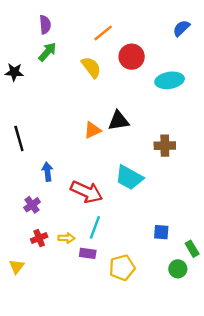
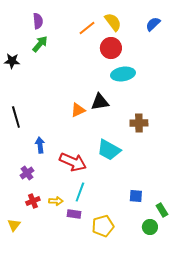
yellow semicircle: (91, 67) -> (113, 22), moved
cyan ellipse: (170, 80) -> (123, 74), moved

